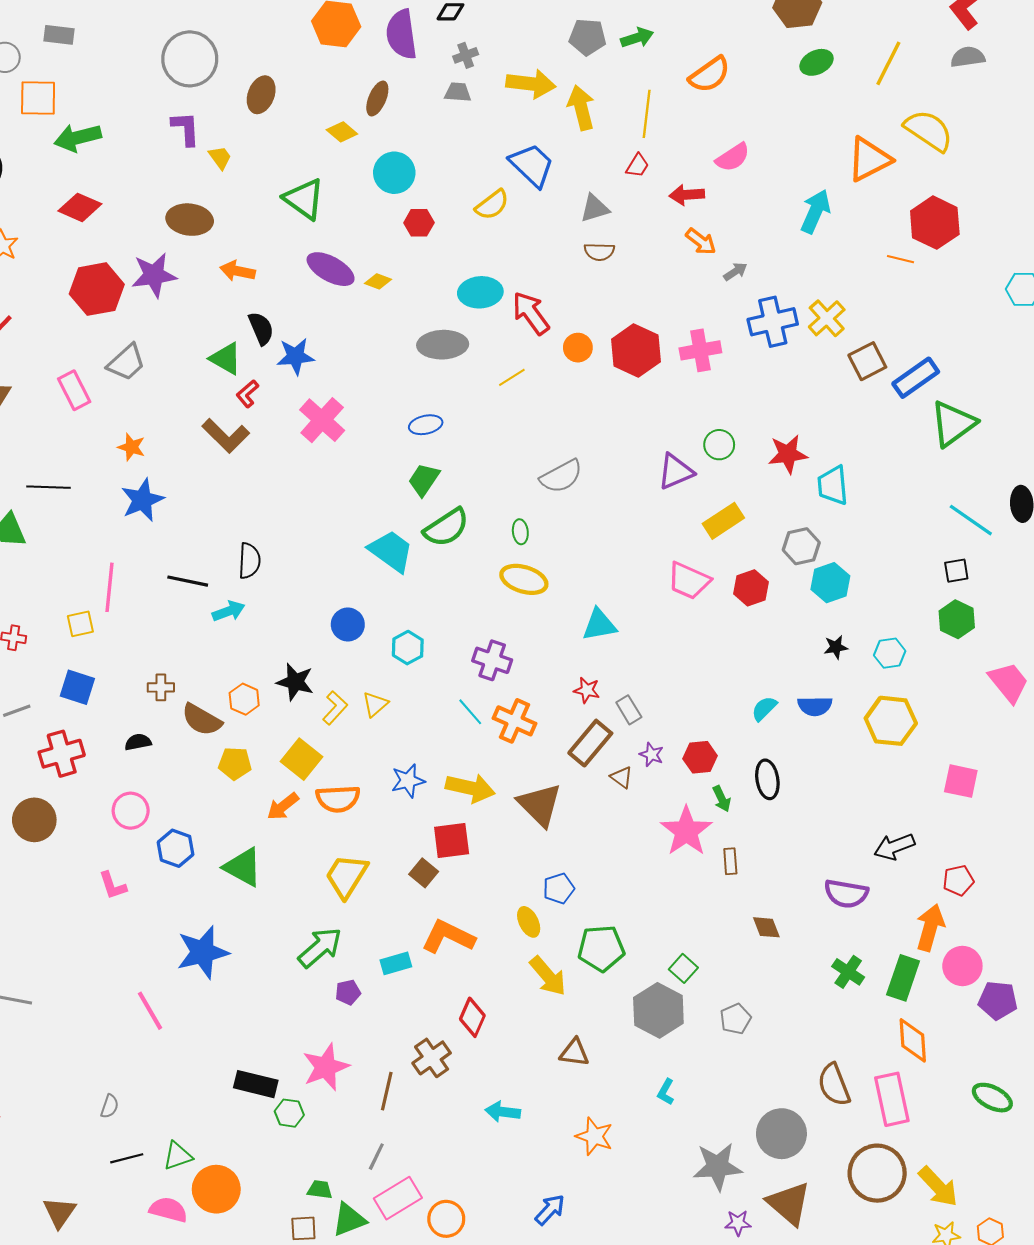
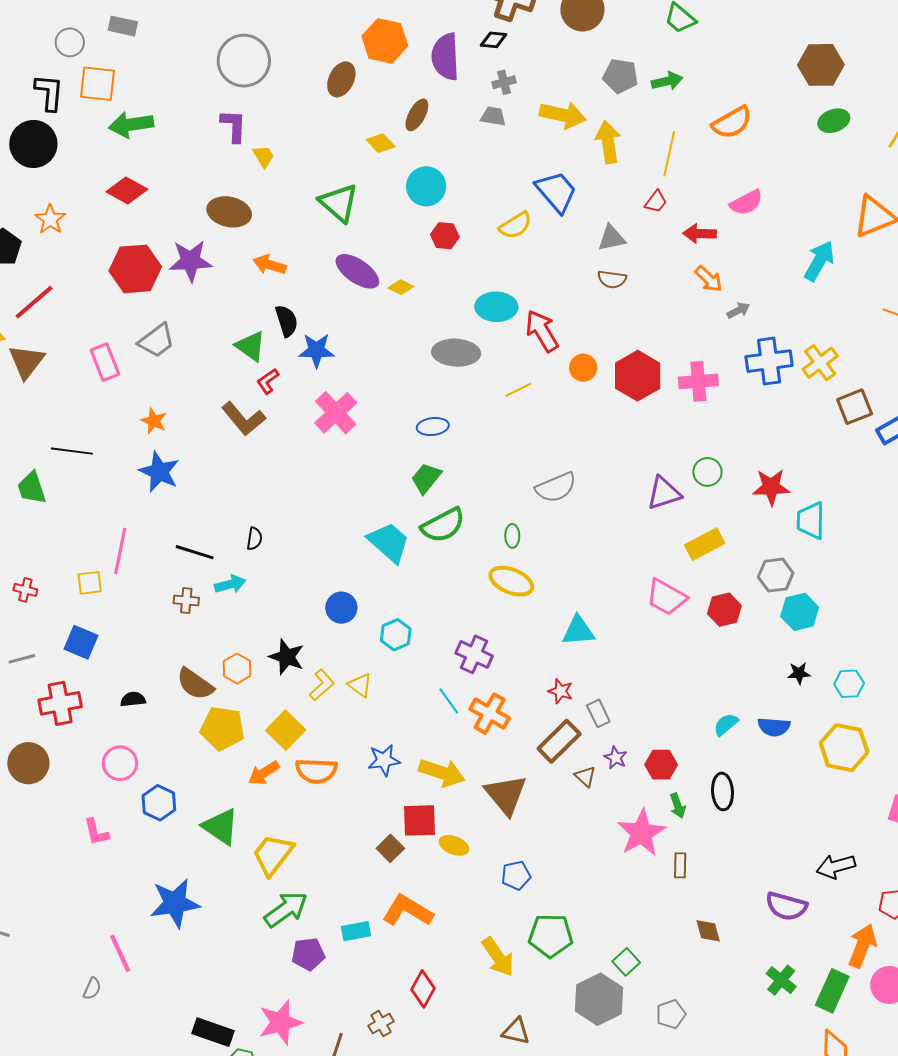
brown ellipse: (261, 95) -> (341, 79), moved
blue star: (142, 500) -> (159, 472), turned -30
black semicircle: (249, 561) -> (254, 539), size x0.7
brown cross: (161, 687) -> (186, 601), moved
yellow triangle: (375, 704) -> (360, 685), turned -48
yellow pentagon: (235, 763) -> (222, 728), size x1.4
yellow trapezoid: (346, 876) -> (273, 855), moved
yellow ellipse: (529, 922) -> (454, 845), moved, turned -48
purple pentagon: (348, 992) -> (308, 954), size x1.4
brown cross: (432, 1058) -> (381, 1023), size x0.7
gray semicircle: (110, 1106) -> (92, 989), moved

